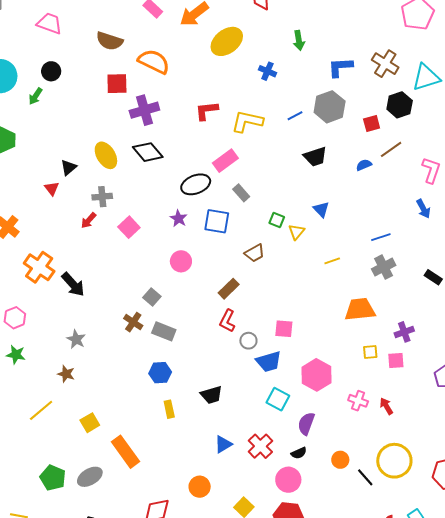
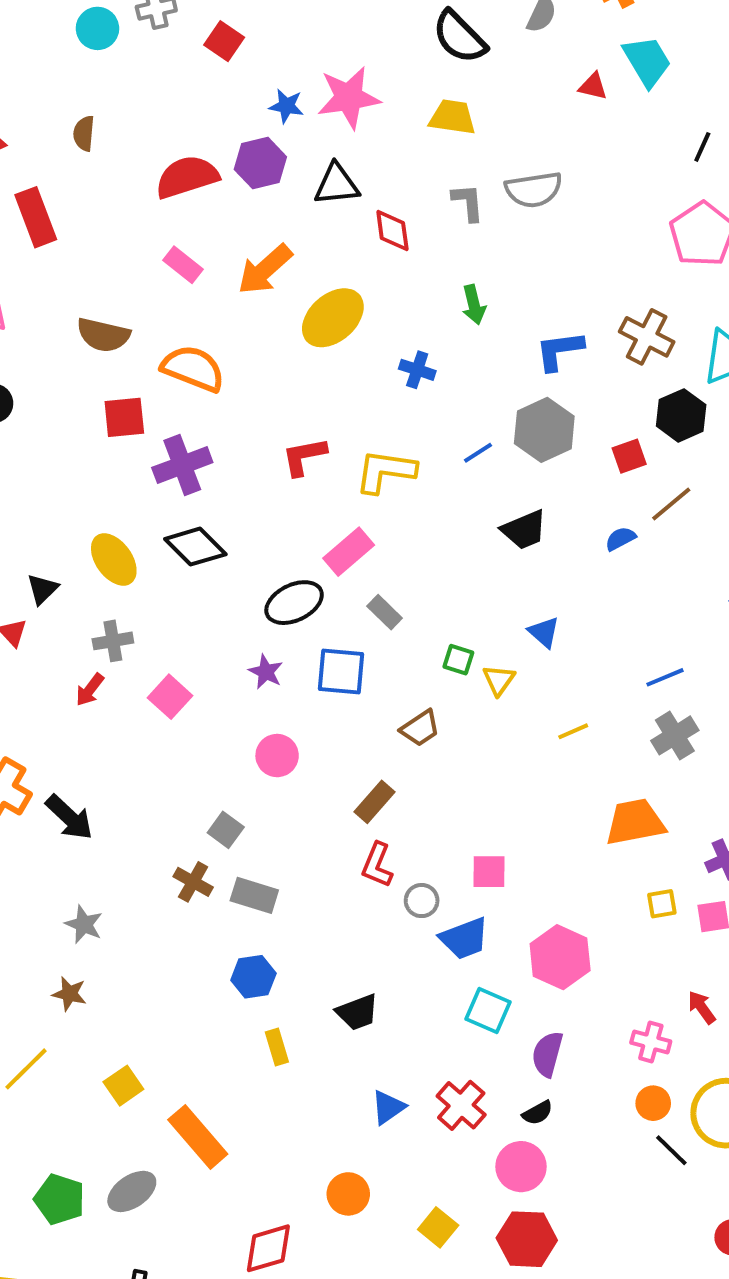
pink cross: (358, 401) -> (651, 1042), moved
orange circle: (340, 460) -> (653, 1103), moved

